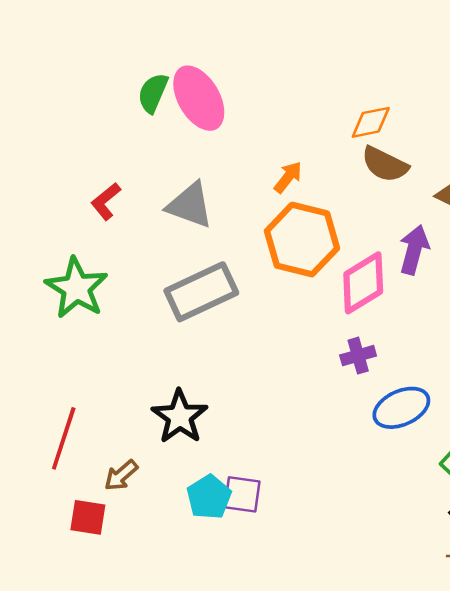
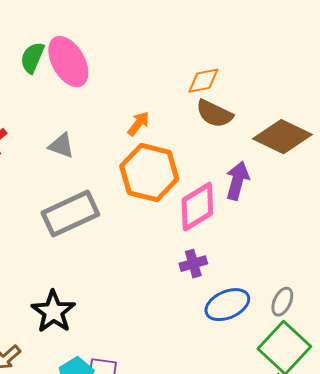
gray triangle: (190, 205) -> (61, 146), size x0.7

